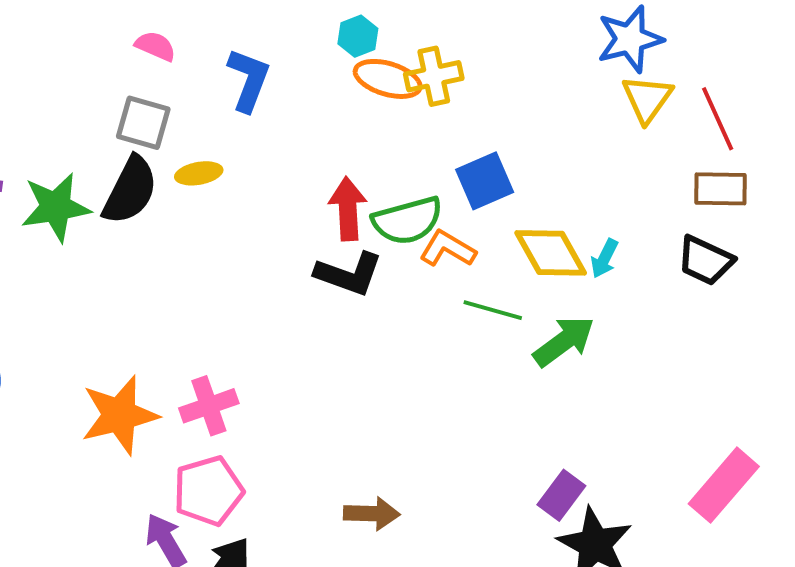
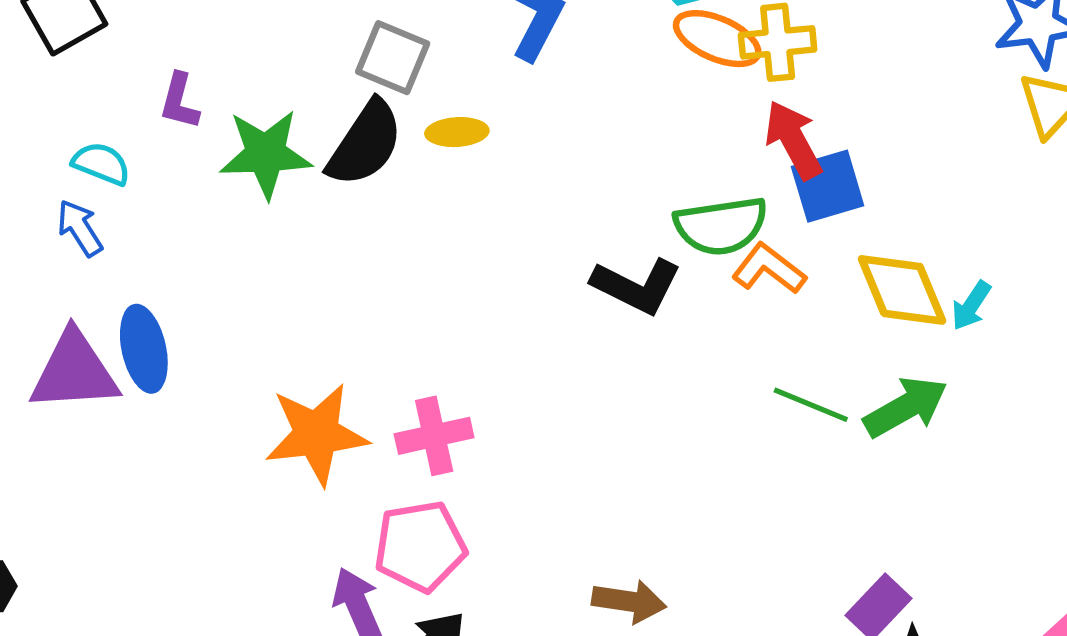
red arrow: (348, 209) -> (793, 140), moved, turned -32
green line: (493, 310) -> (811, 405), moved

